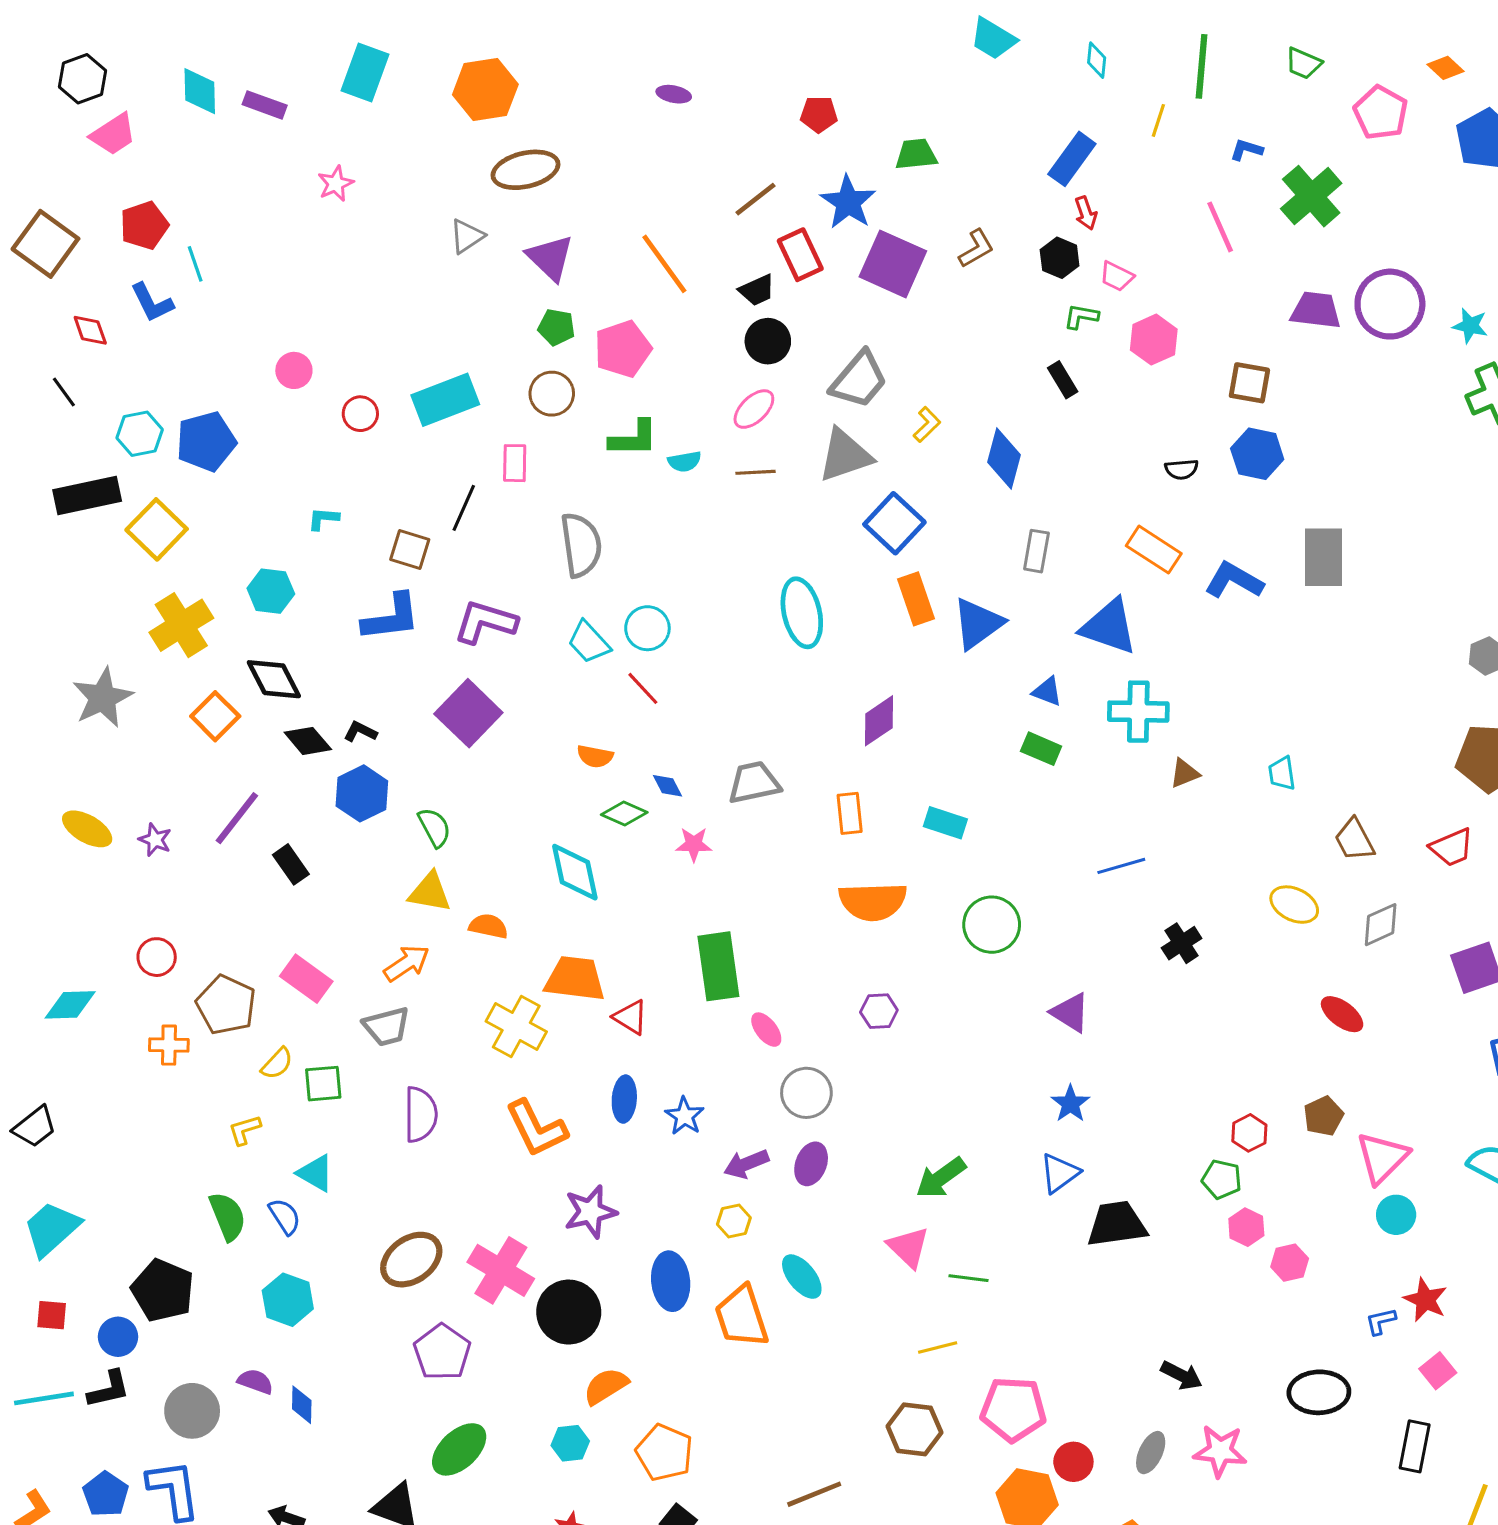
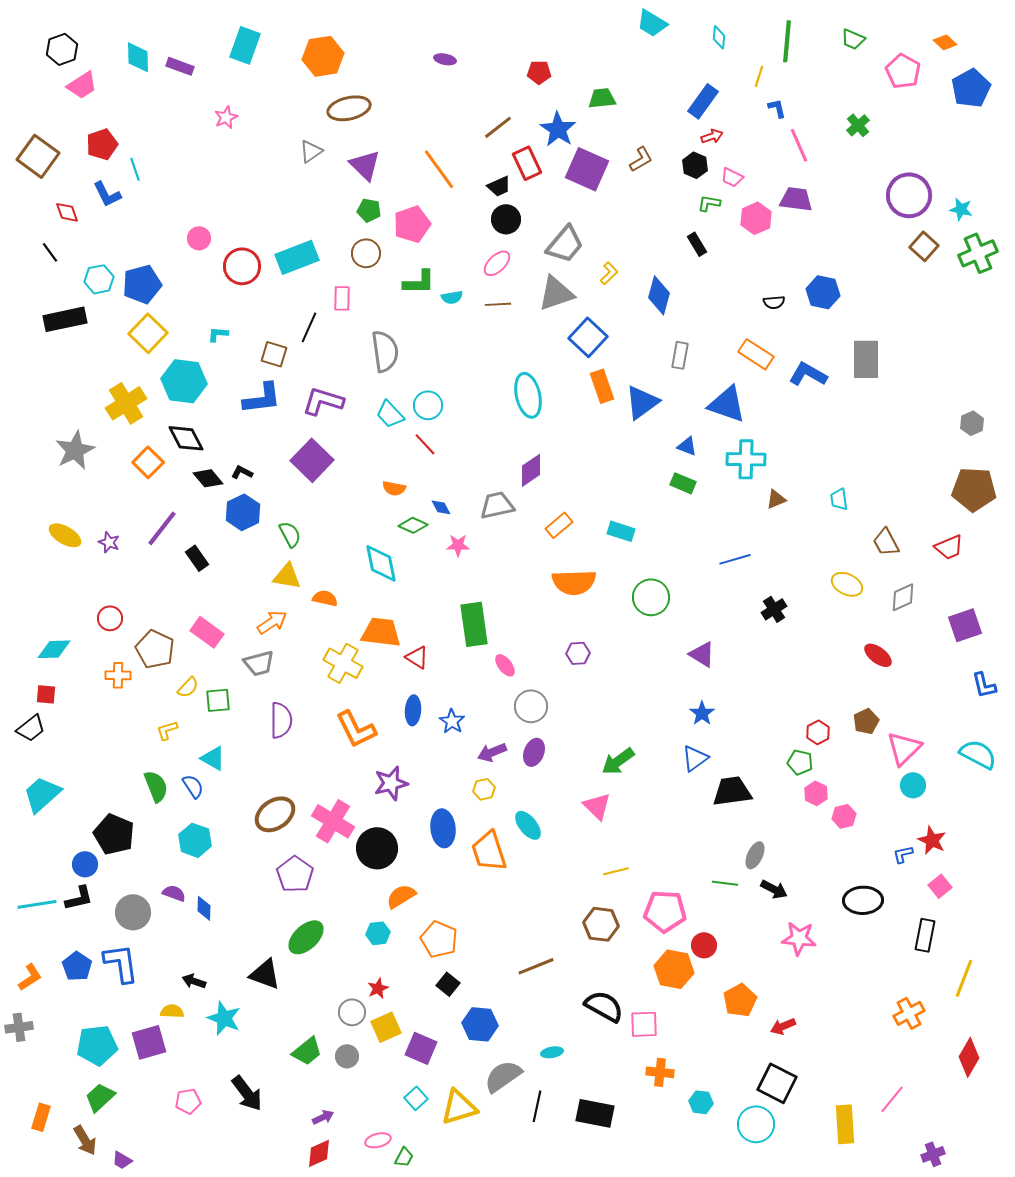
blue L-shape: (1246, 150) -> (777, 108), moved, turned 60
green cross: (1311, 196) -> (858, 125), size x0.6
red arrow: (1086, 213) -> (712, 136), turned -90
purple trapezoid: (1316, 310) -> (796, 199), moved
brown square: (1249, 383) -> (924, 246), moved, turned 32
red circle: (360, 414) -> (242, 266), size x1.6
yellow square: (157, 529) -> (148, 333), moved
cyan hexagon: (271, 591) -> (184, 381), size x1.5
purple diamond: (879, 721) -> (531, 470), moved
orange rectangle: (850, 813) -> (559, 525), turned 56
green line: (969, 1278) -> (725, 883), moved
red square: (52, 1315) -> (46, 694), moved
gray ellipse: (1151, 1453) -> (755, 855), moved

